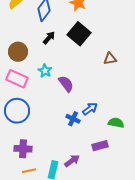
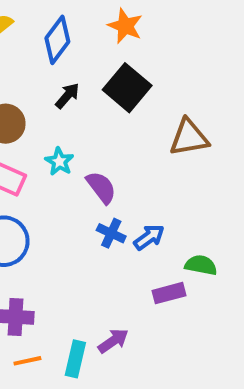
brown triangle: (110, 59) -> (189, 138), size x1.5
blue cross: (73, 119) -> (111, 233), moved
purple rectangle: (100, 146) -> (169, 293), moved

